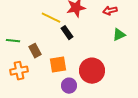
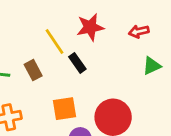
yellow line: (51, 18) -> (54, 41), turned 30
brown rectangle: (35, 51) -> (33, 70), moved

